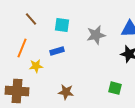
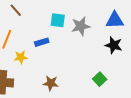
cyan square: (62, 25) -> (58, 20), moved
green square: (115, 88) -> (100, 79), turned 32

